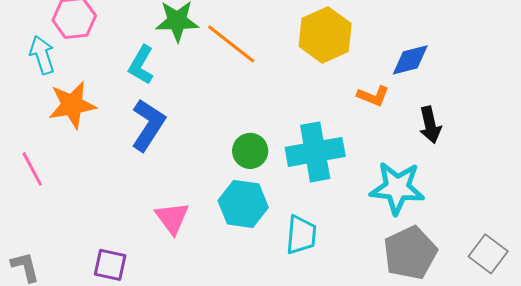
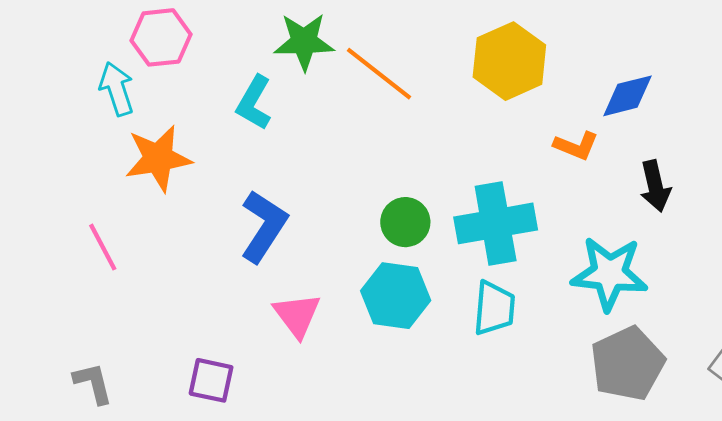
blue L-shape: (148, 125) -> (264, 226), moved
cyan trapezoid: (301, 235) -> (494, 308), moved

